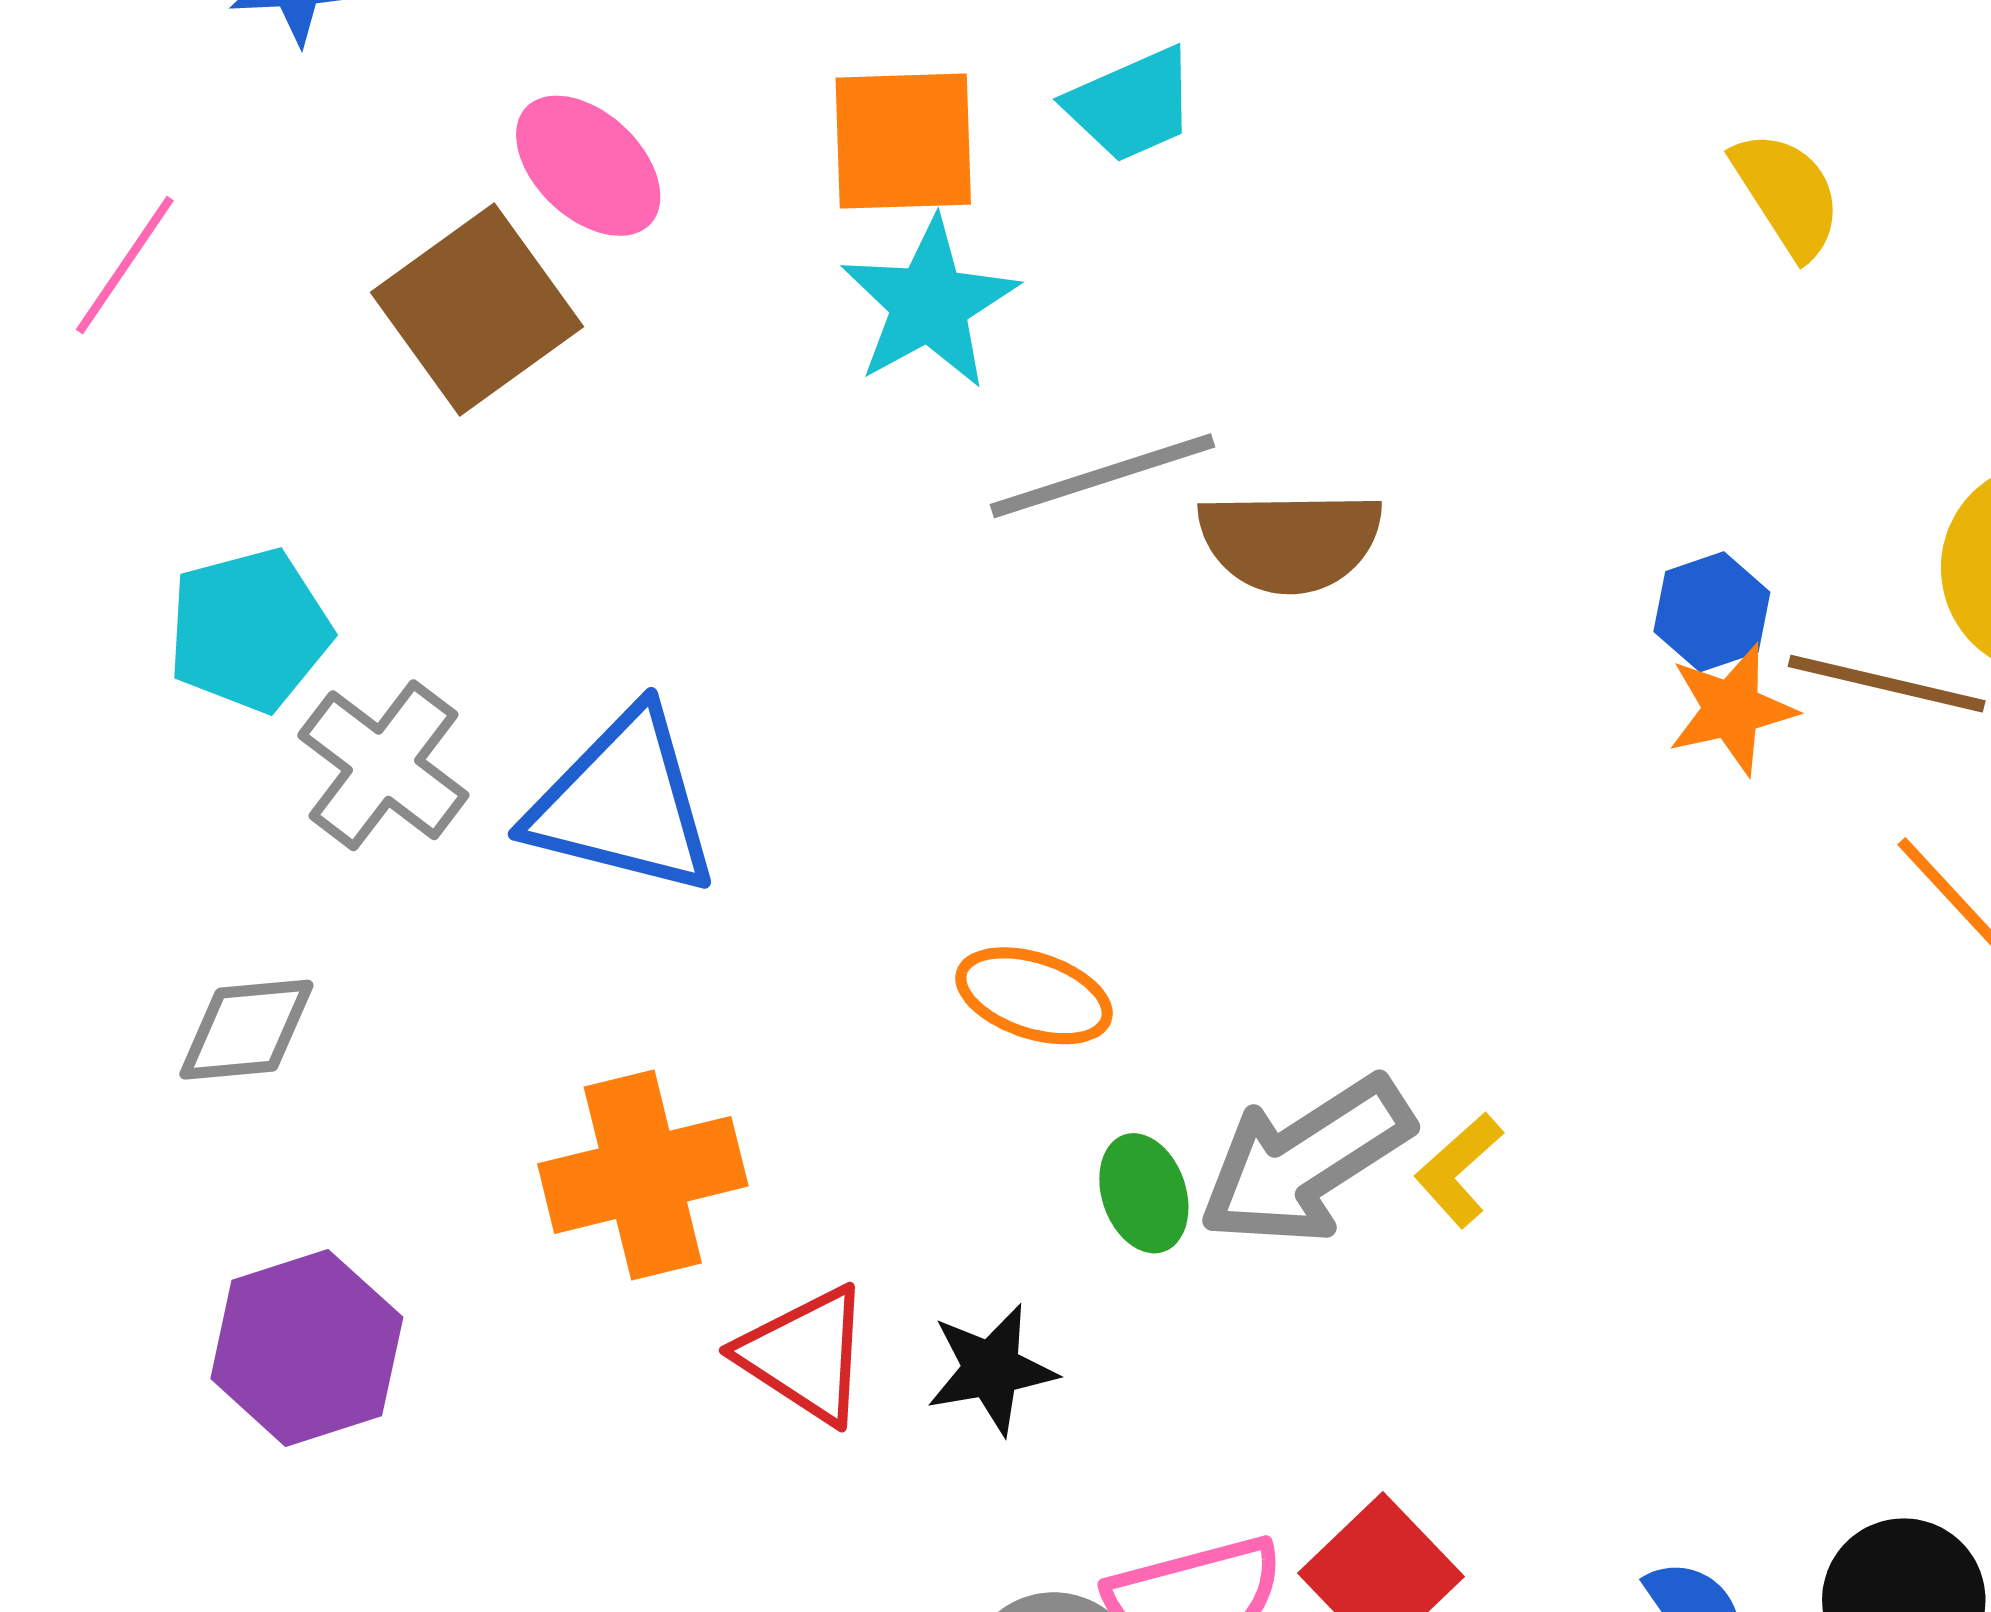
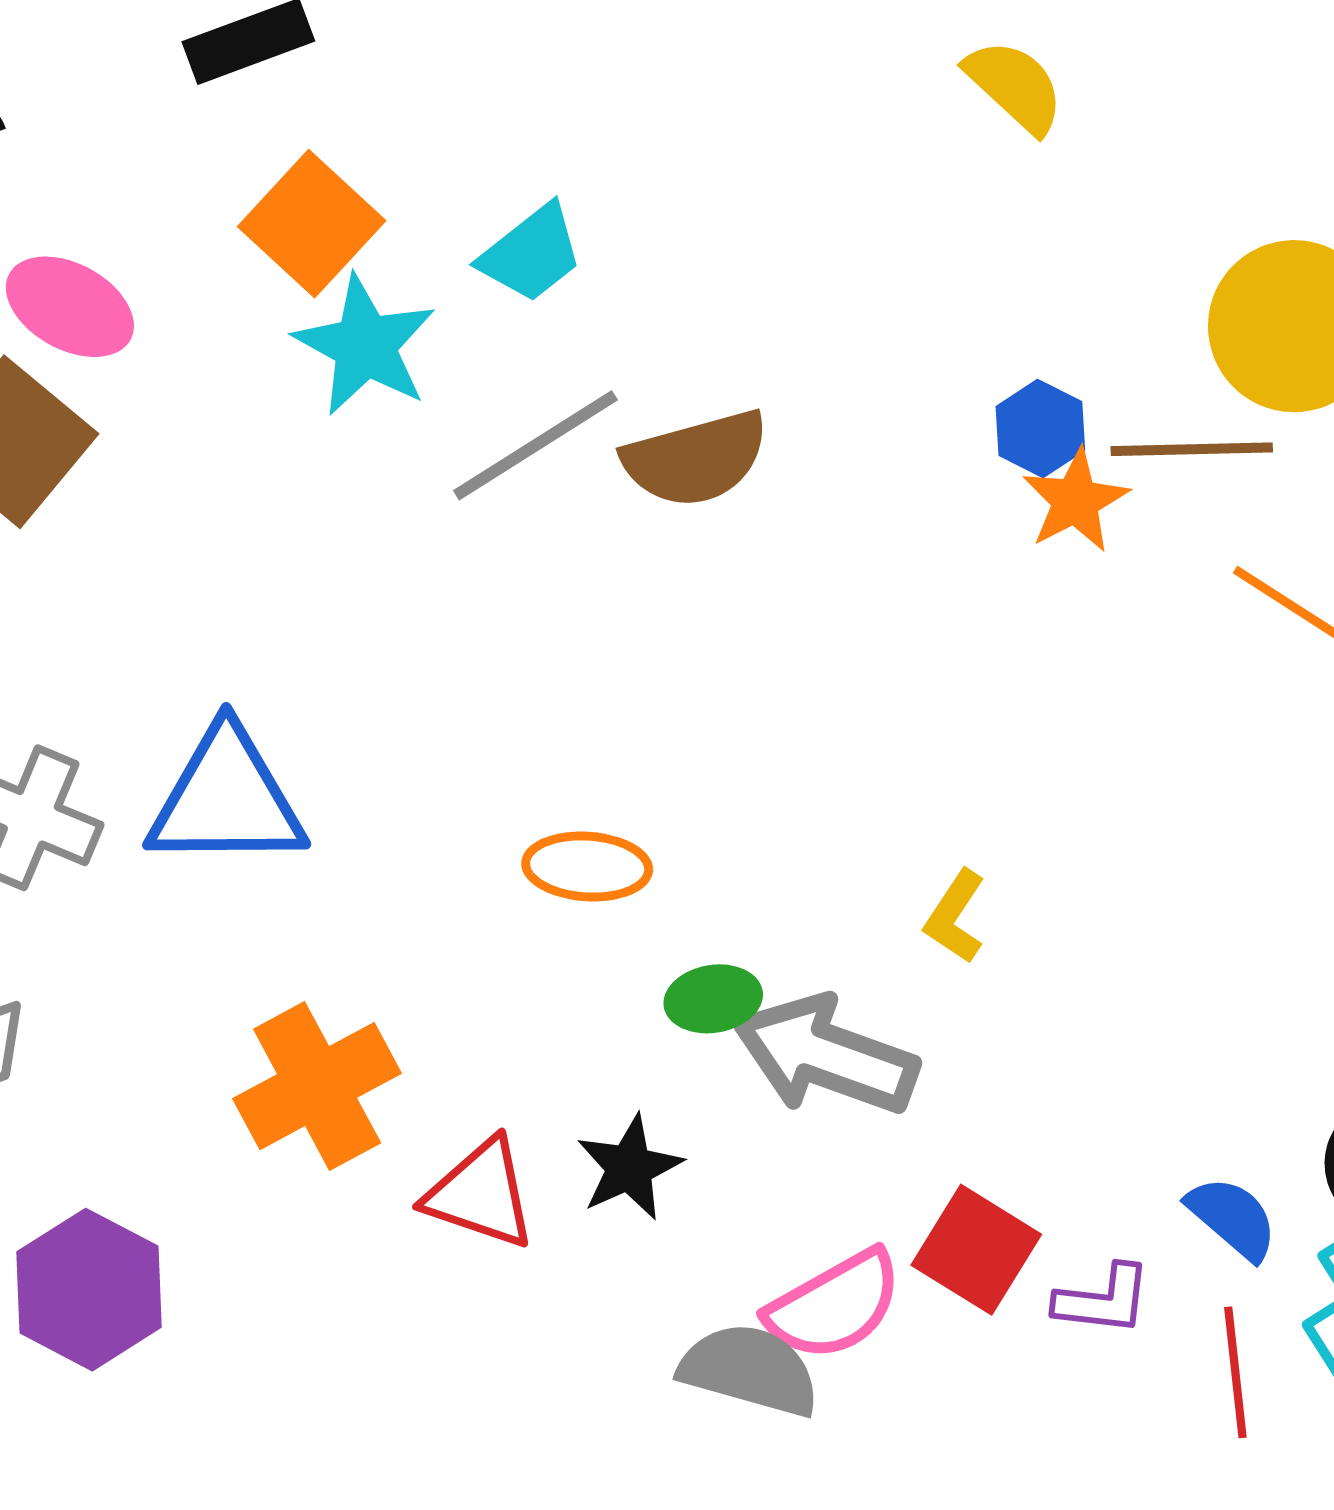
cyan trapezoid: (1131, 105) -> (531, 253), moved
orange square: (903, 141) -> (312, 224), turned -31
gray arrow: (1306, 1161) -> (826, 1055), moved, turned 67
green ellipse: (1144, 1193) -> (713, 999), turned -66

